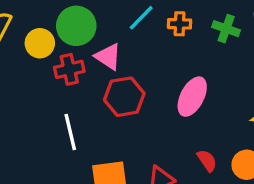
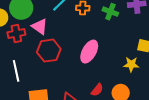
red semicircle: (207, 161) -> (97, 90), turned 72

